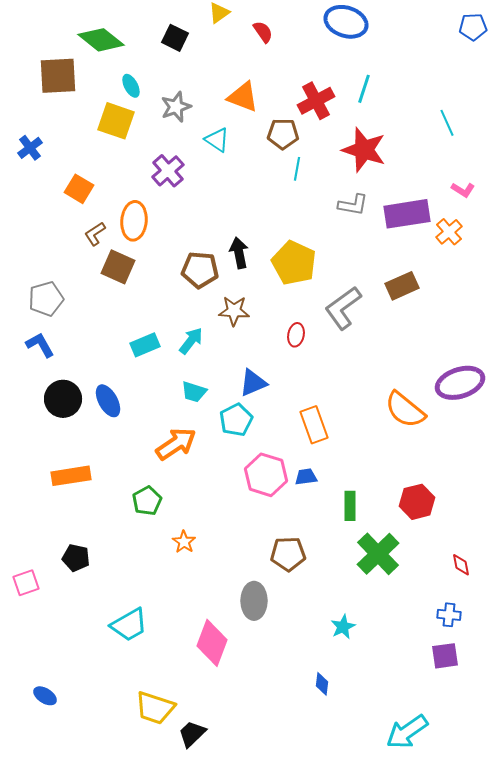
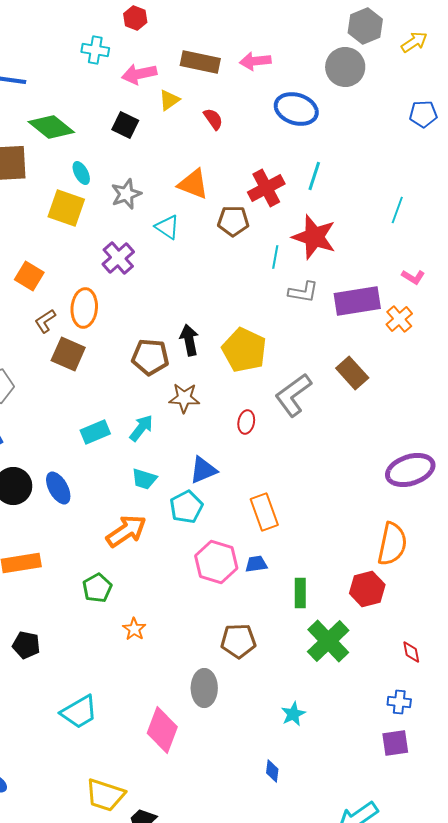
cyan line: (447, 123) -> (397, 210), turned 44
cyan line: (297, 169) -> (275, 257), moved
brown rectangle: (402, 286) -> (352, 373), turned 72
orange semicircle: (405, 410) -> (392, 544), moved, turned -117

